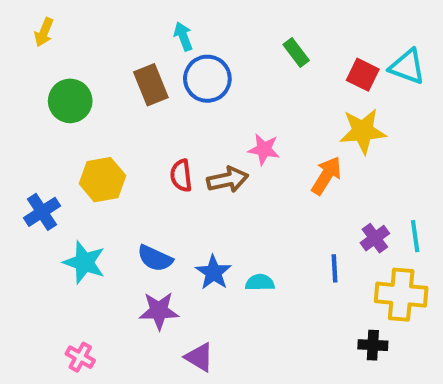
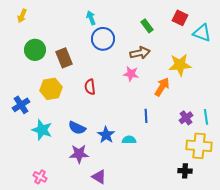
red square: (363, 75) -> (180, 18), moved
brown rectangle: (151, 85) -> (64, 58), moved
brown arrow: (228, 180) -> (140, 53), moved
blue line: (334, 268) -> (146, 116), moved

